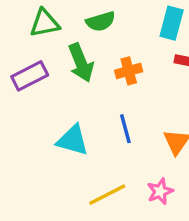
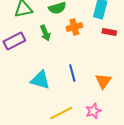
green arrow: (81, 63) -> (45, 33), size x0.7
orange cross: (129, 71) -> (74, 27), moved

